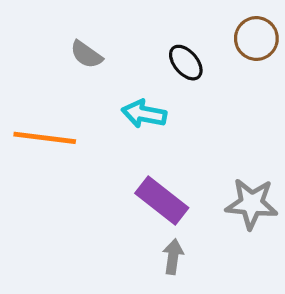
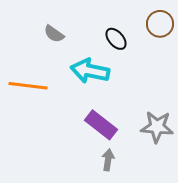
cyan arrow: (144, 114) -> (90, 71), size x1.4

